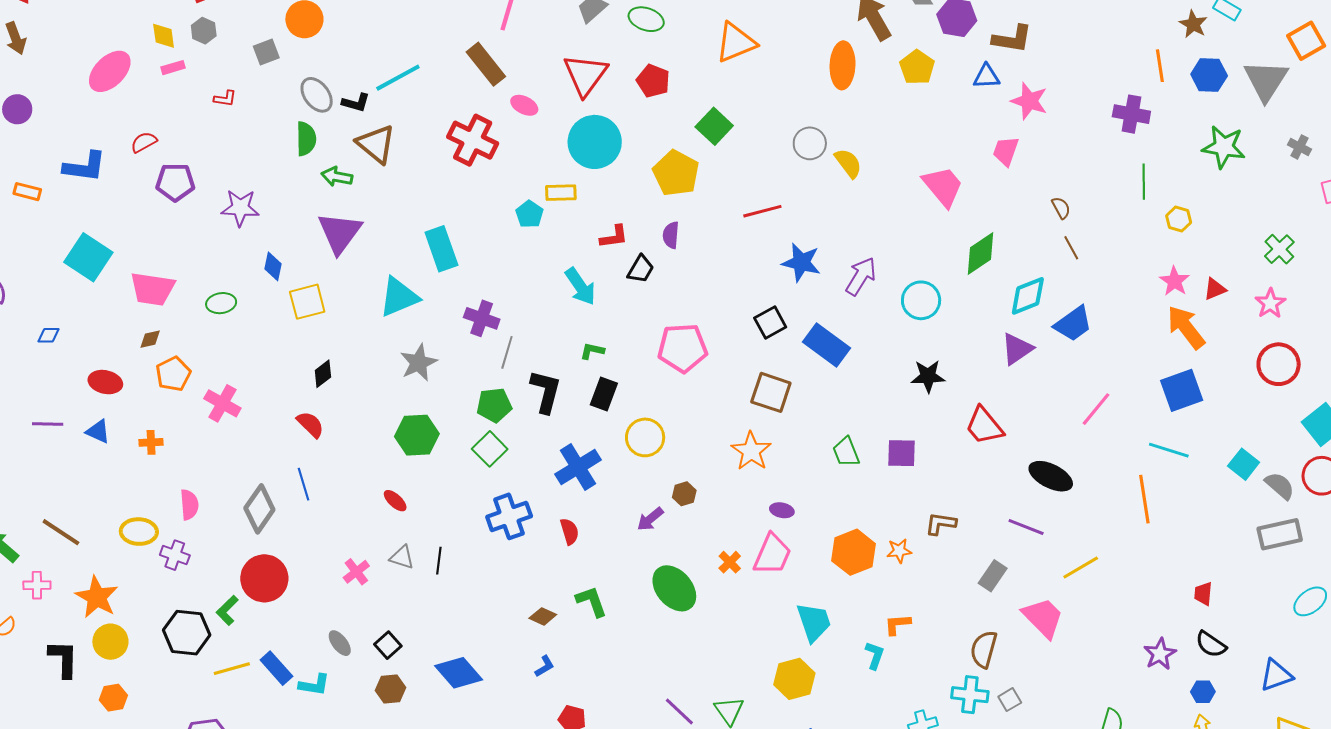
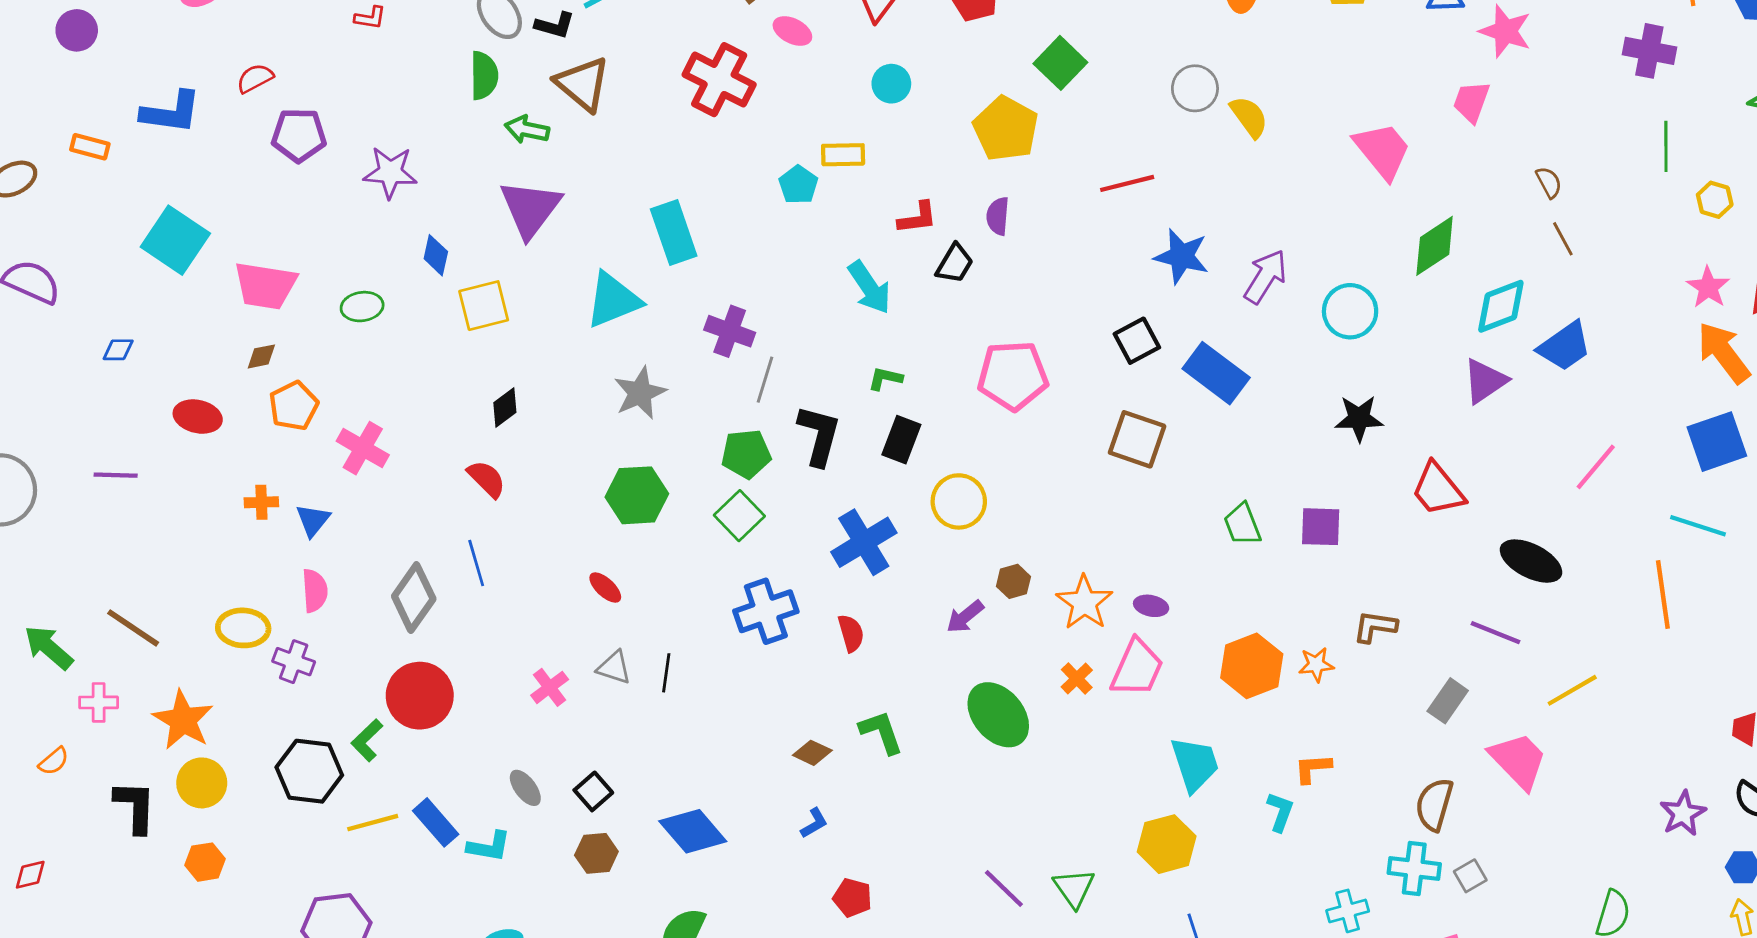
cyan circle: (595, 142) -> (891, 84), size x0.5
blue triangle: (98, 432) -> (313, 520), moved, turned 44
orange star: (751, 451) -> (1084, 603), moved

